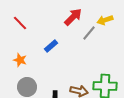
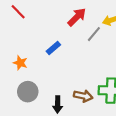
red line: (20, 23) -> (18, 12), moved

